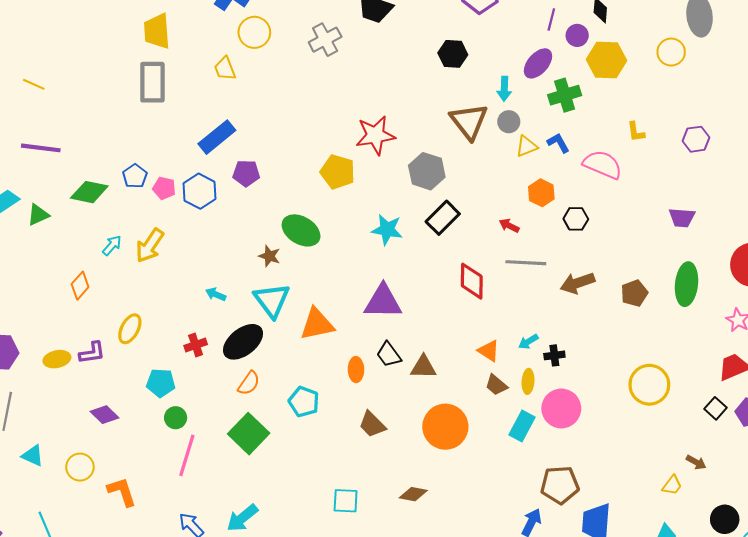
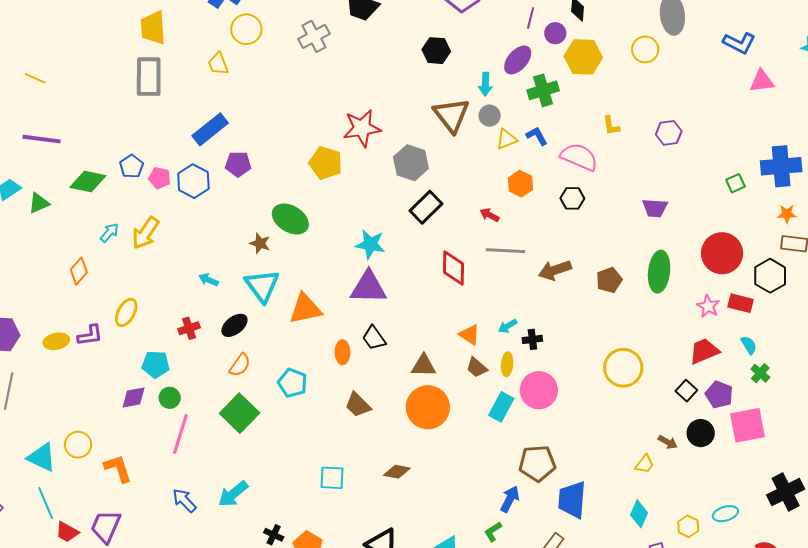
black hexagon: (576, 219) -> (572, 198), moved
cyan star: (387, 230) -> (370, 244), moved
black ellipse: (243, 342) -> (234, 325), size x0.7
brown triangle: (423, 367) -> (424, 366), moved
purple diamond: (104, 415) -> (134, 398), moved, turned -56
cyan triangle: (33, 456) -> (42, 457), moved, size x1.4
black circle: (725, 519) -> (701, 433), moved

